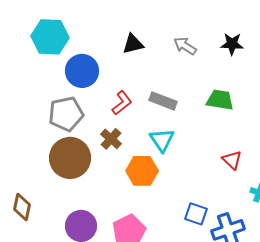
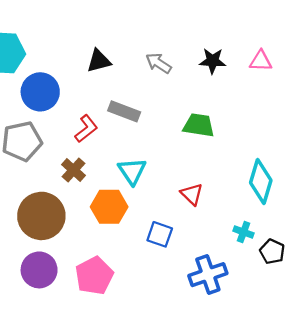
gray rectangle: (163, 101) -> (124, 111), moved
brown circle: (70, 158) -> (41, 216), moved
red triangle: (232, 160) -> (192, 194), moved
blue square: (196, 214) -> (160, 234), moved

